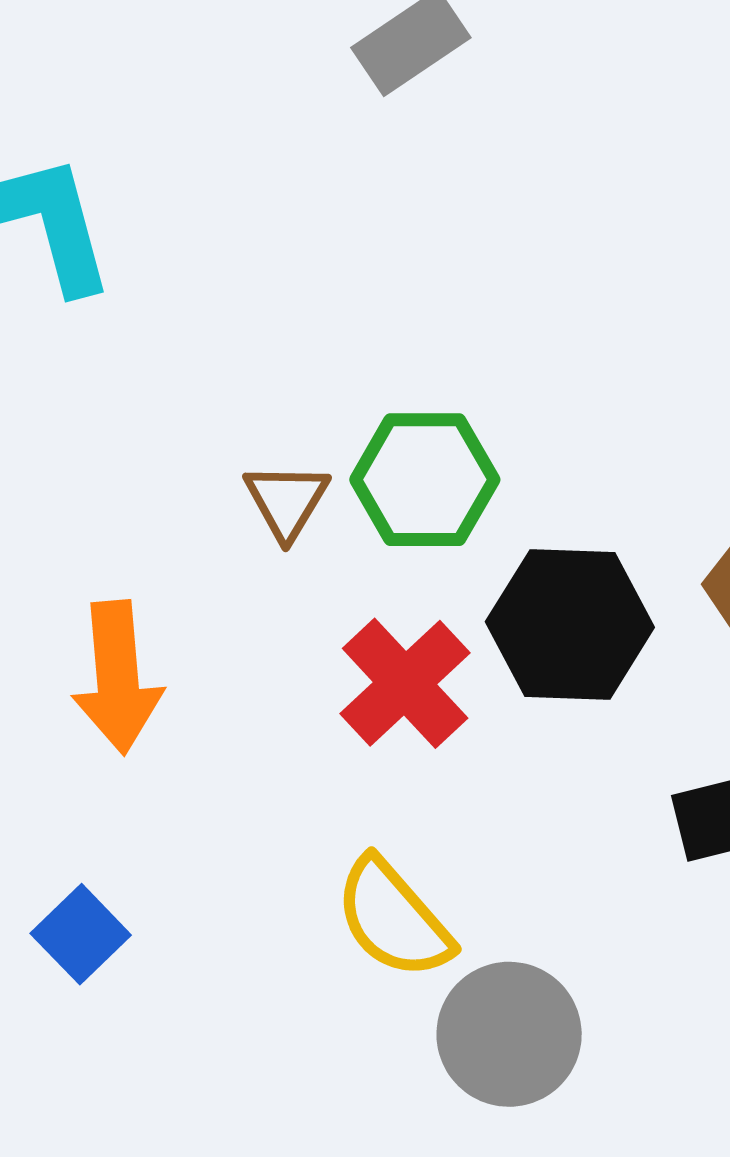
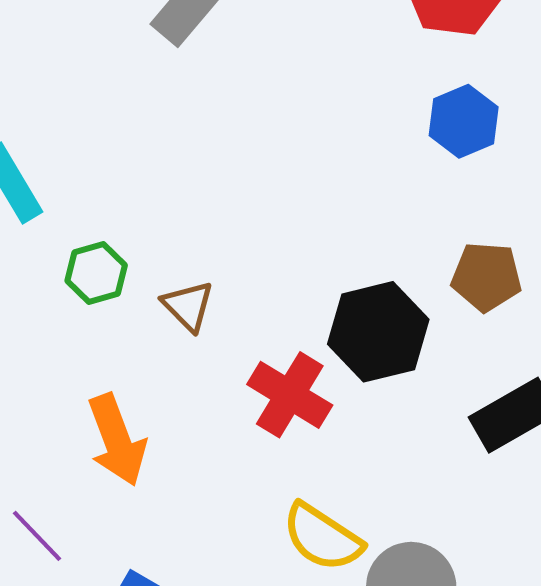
green hexagon: (425, 480) -> (96, 273), moved, size x0.7

